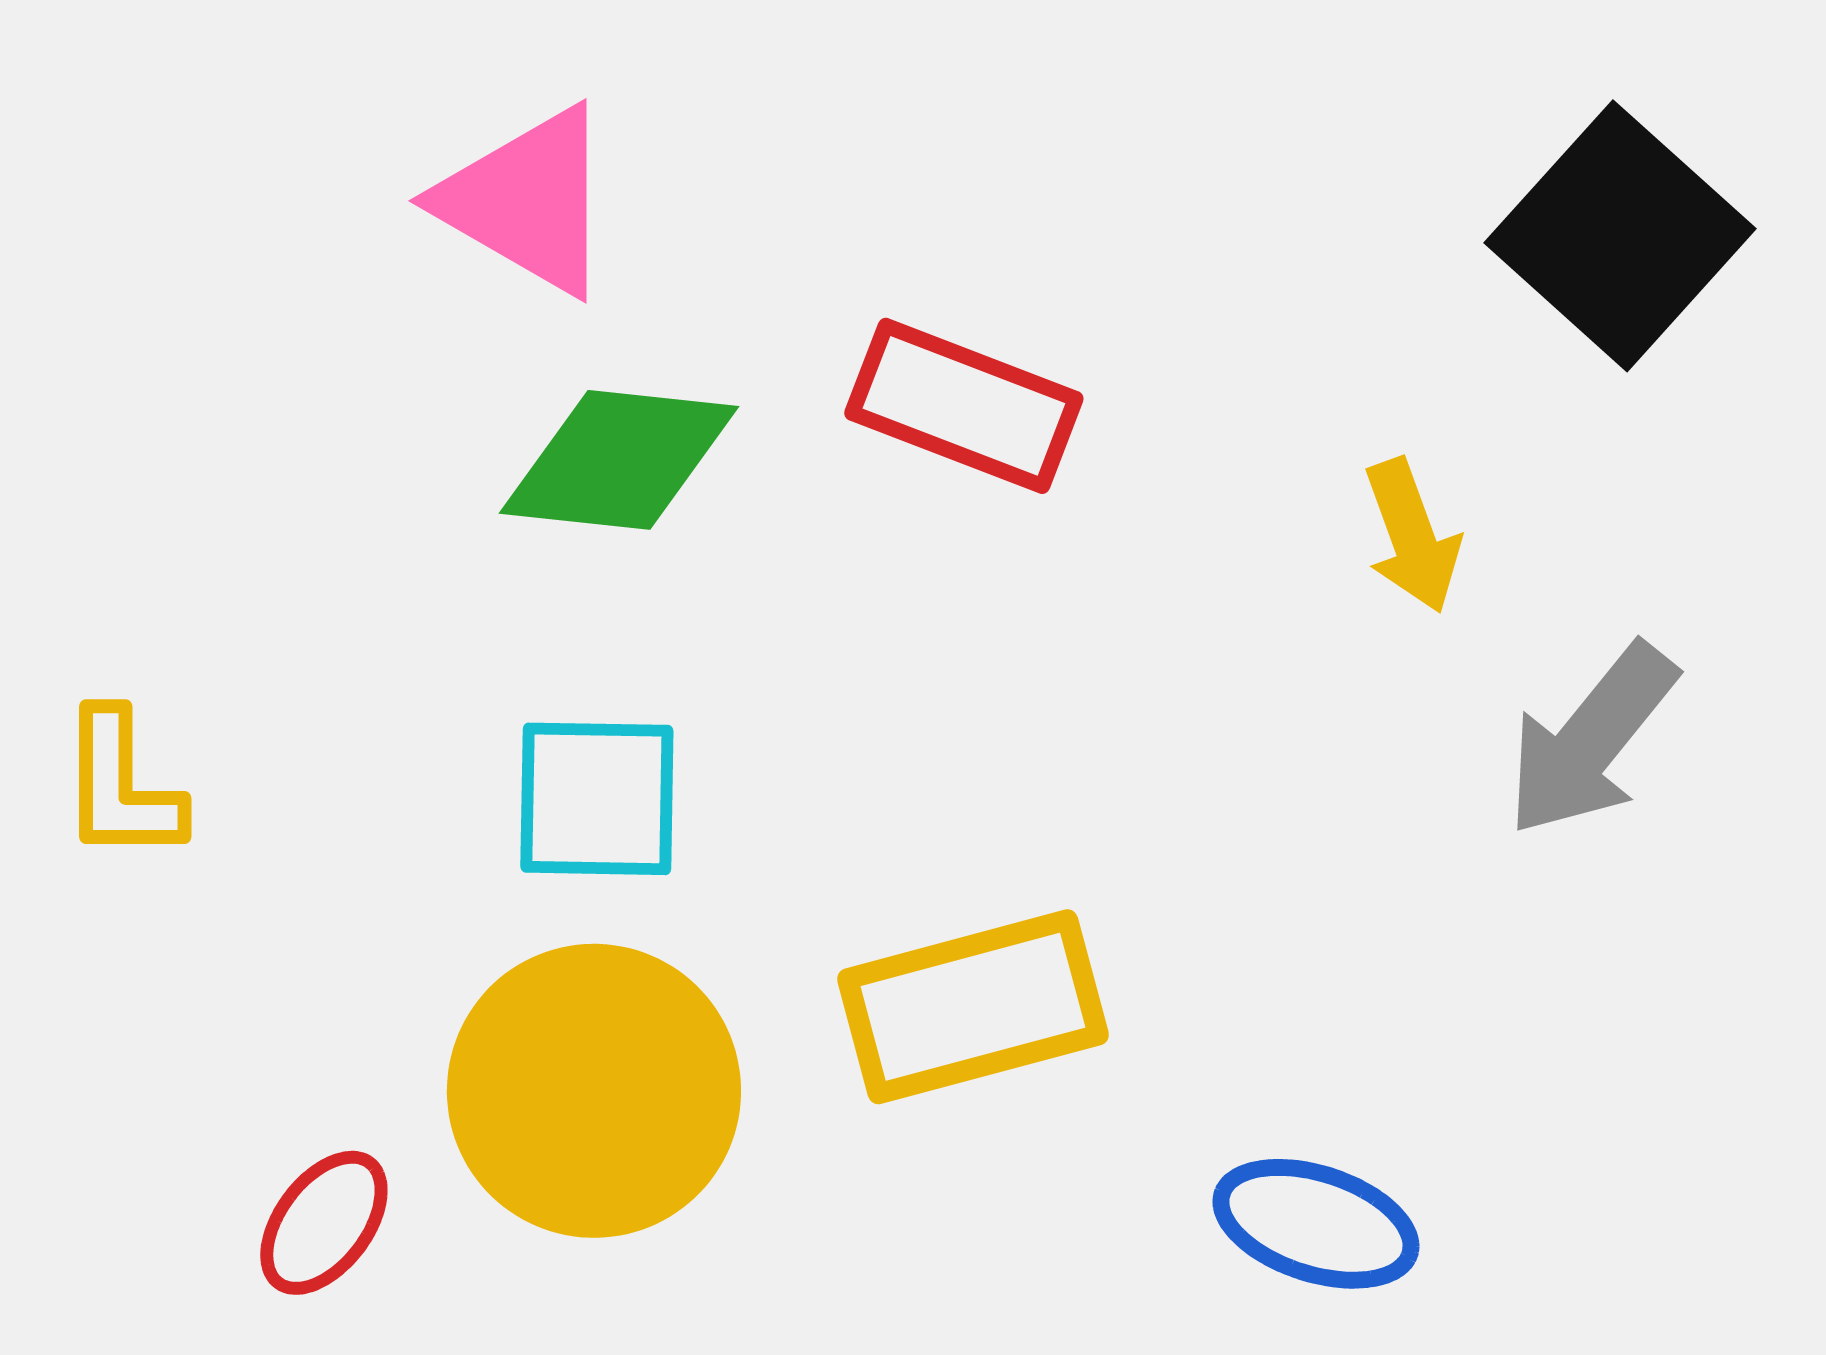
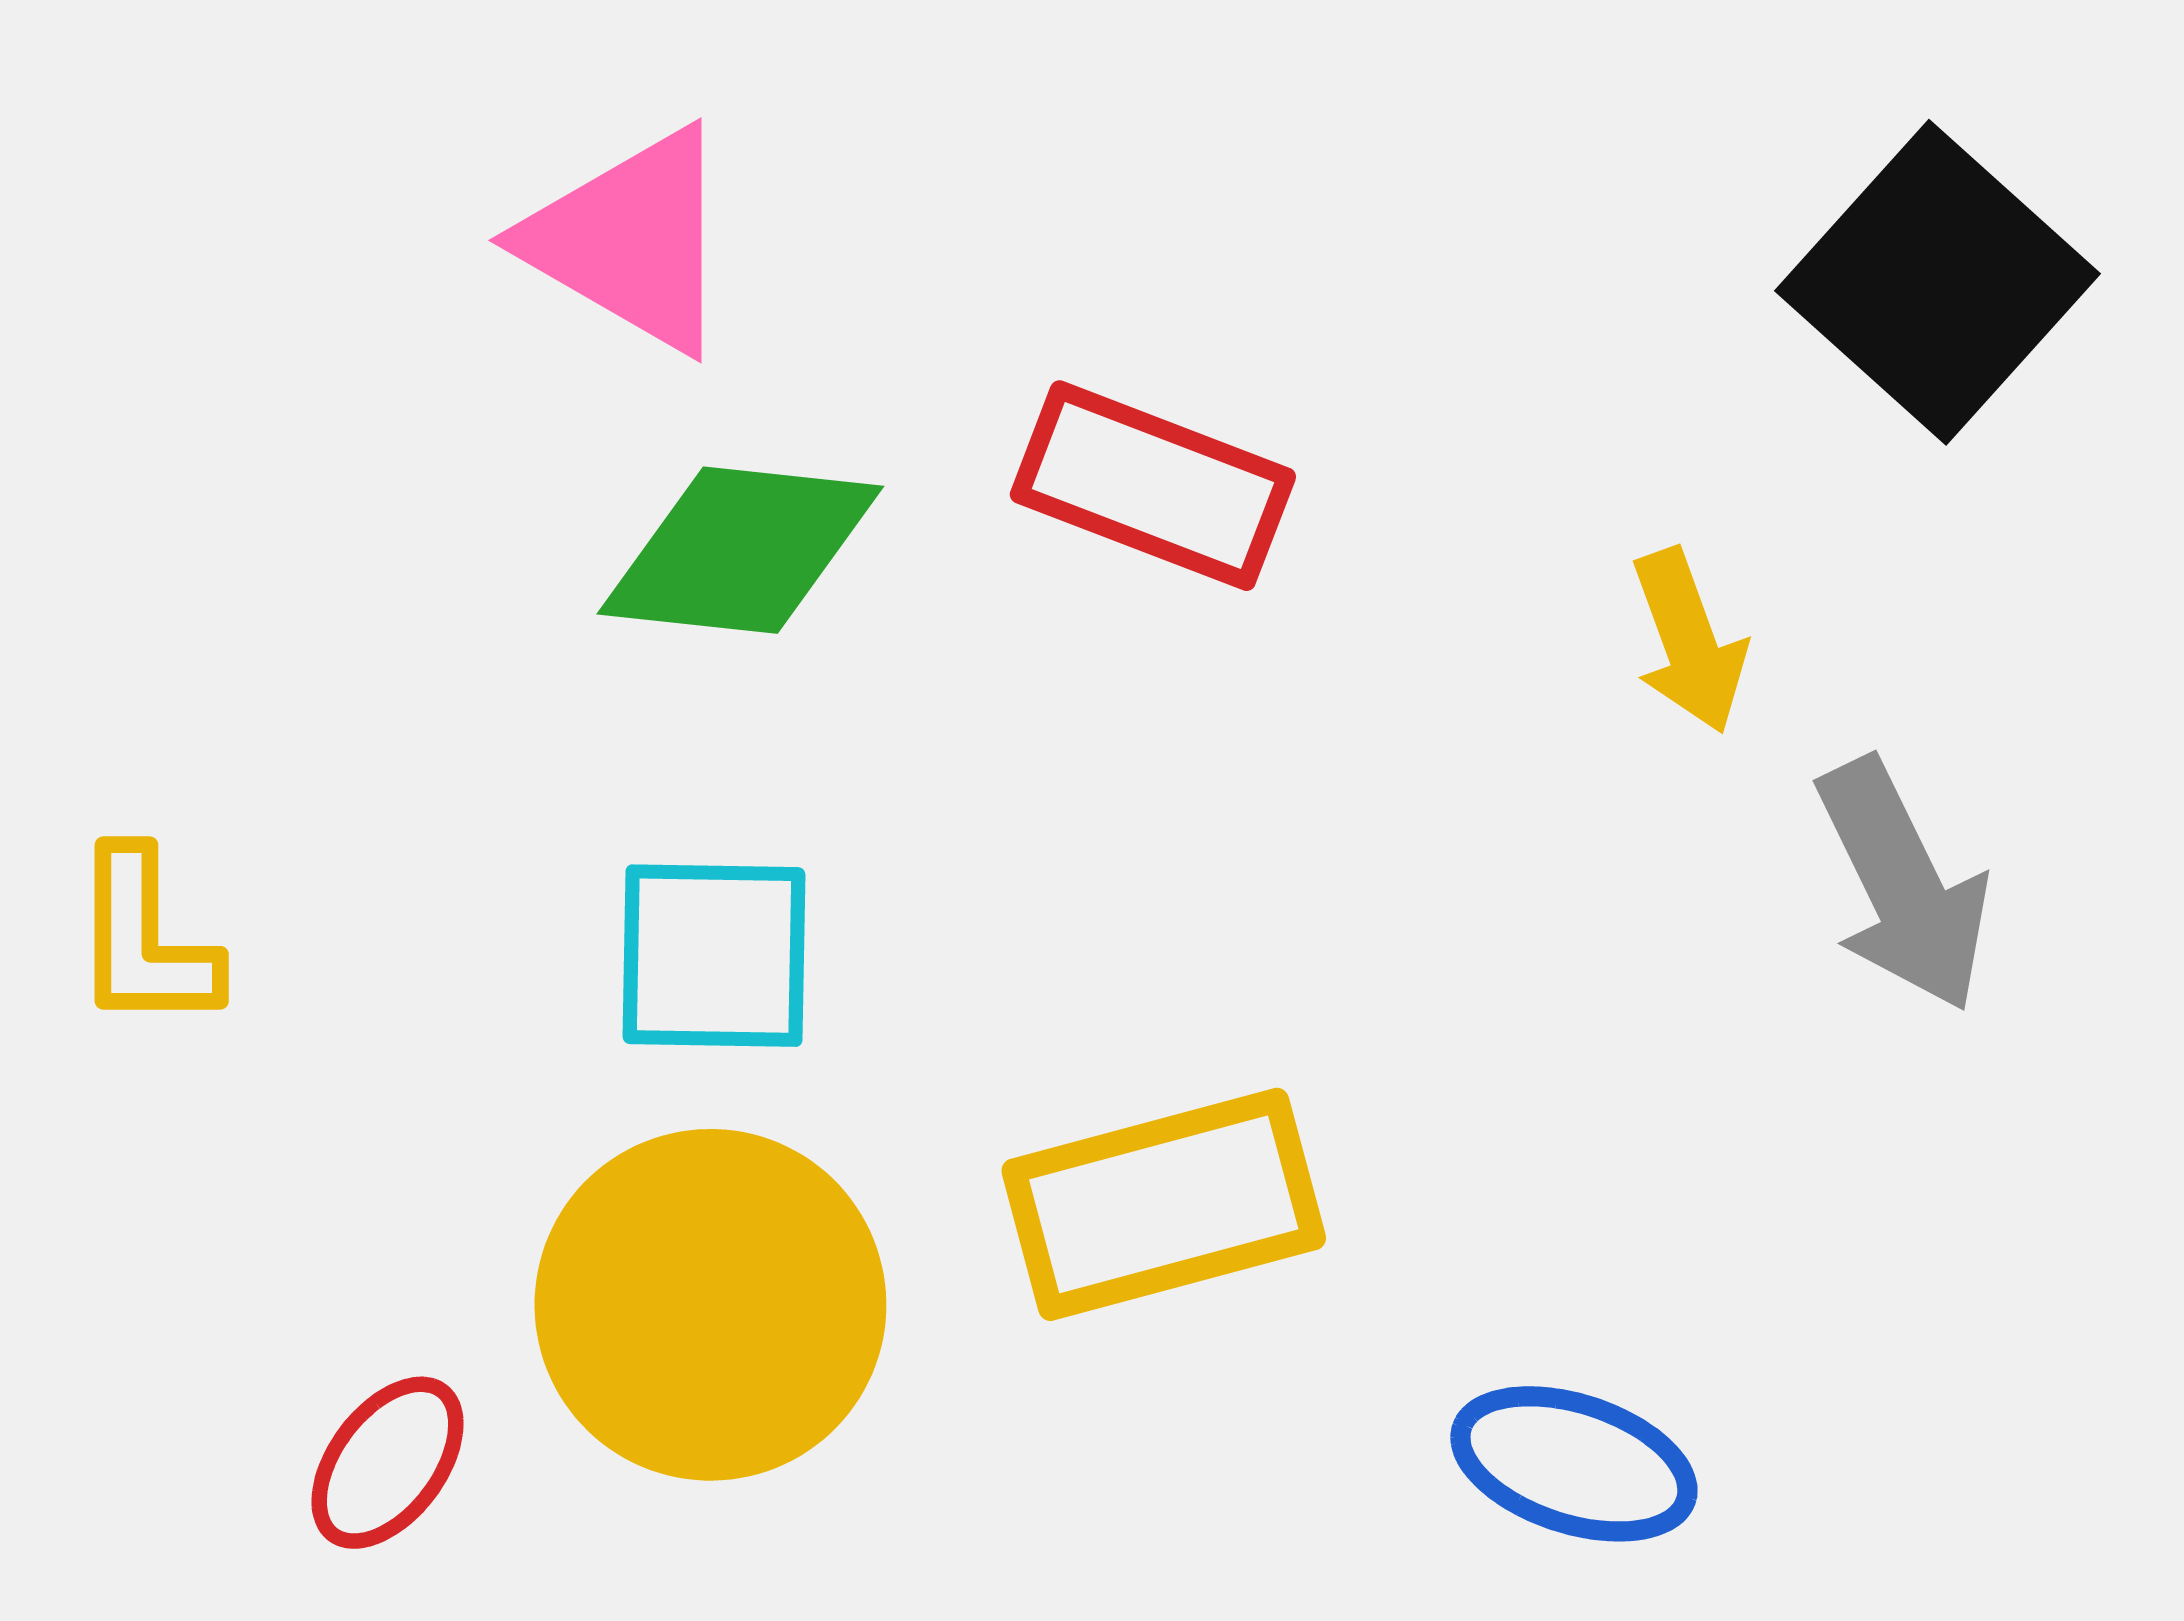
gray arrow: (1591, 740) -> (1903, 885), turned -65

